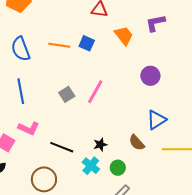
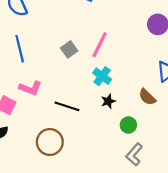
cyan cross: (91, 166) -> (102, 76), moved

